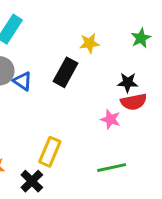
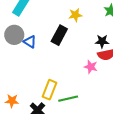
green line: (112, 168) -> (68, 99), moved

